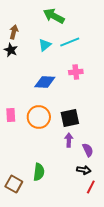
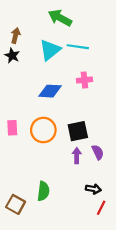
cyan line: (70, 42) -> (78, 47), turned 30
cyan triangle: (45, 45) -> (50, 50), size x1.5
purple semicircle: (88, 150) -> (98, 152), moved

